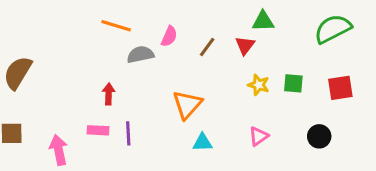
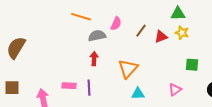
red triangle: (245, 45) -> (161, 37), moved, turned 32
green square: (293, 83) -> (192, 65), moved
yellow star: (259, 85) -> (182, 33), moved
red arrow: (109, 94) -> (94, 59), moved

